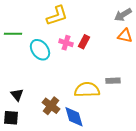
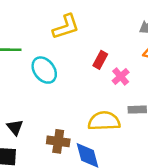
pink cross: (66, 43) -> (121, 76), moved, turned 32
brown cross: (51, 106) -> (58, 141), turned -30

